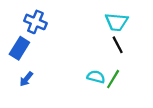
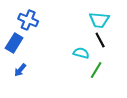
cyan semicircle: (96, 77) -> (81, 53), moved

